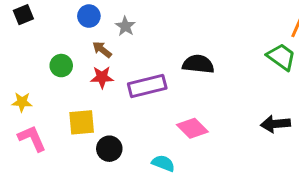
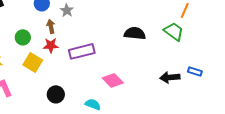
brown arrow: (102, 50) -> (51, 26), turned 40
black semicircle: (198, 64) -> (135, 33), moved
yellow square: (82, 122) -> (33, 62), moved, turned 36

